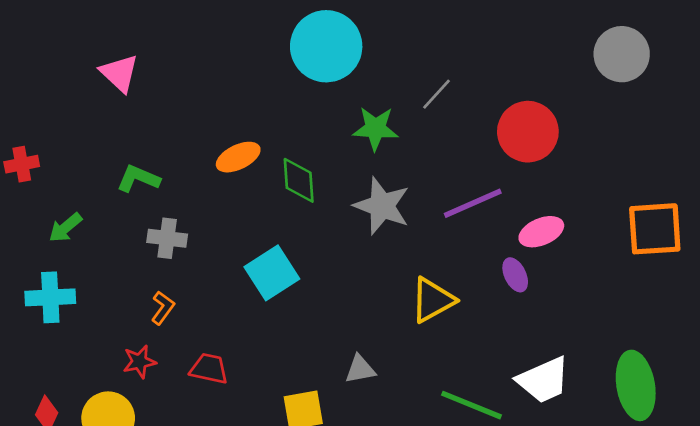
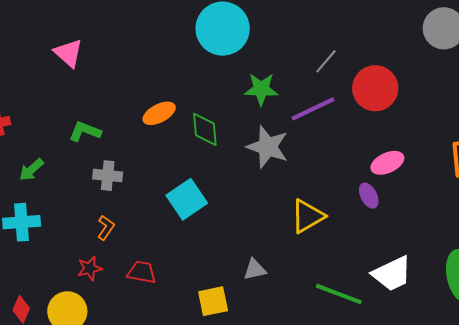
gray line: (436, 94) -> (326, 61), moved
purple line: (473, 203) -> (313, 109), moved

